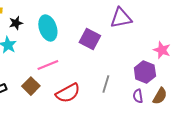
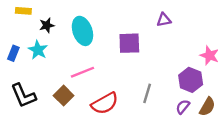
purple triangle: (121, 18) -> (164, 20), size x0.6
purple square: (90, 39) -> (129, 43), turned -30
purple semicircle: (138, 96) -> (183, 107), turned 48

